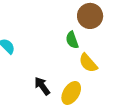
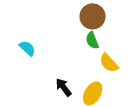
brown circle: (90, 16) -> (93, 16), moved

